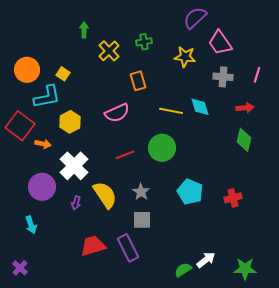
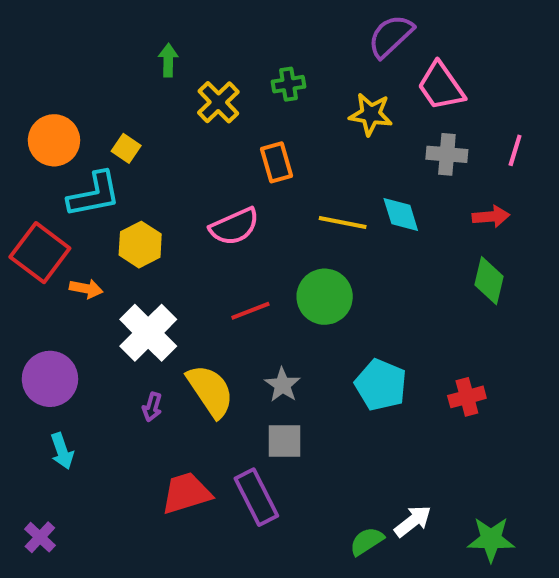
purple circle: (42, 187) -> (50, 379), moved

